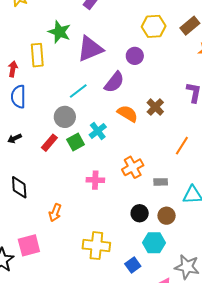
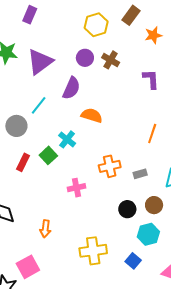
brown cross: (155, 107) -> (111, 60), moved
gray circle: (65, 117) -> (16, 126), moved
orange cross: (133, 167) -> (110, 166), turned 30

